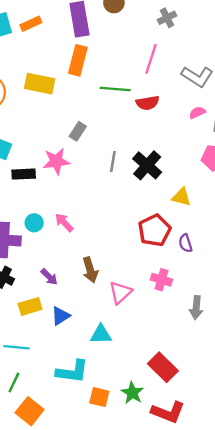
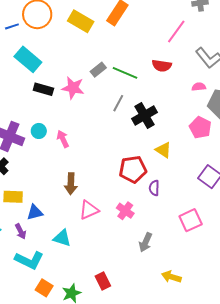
green line: (115, 89) -> (125, 73), moved
purple arrow: (49, 277) -> (21, 231), moved
red rectangle: (163, 367) -> (103, 281), size x0.7

